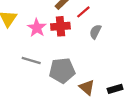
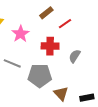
red cross: (60, 26) -> (50, 46), moved
gray semicircle: (95, 32) -> (75, 56), moved

